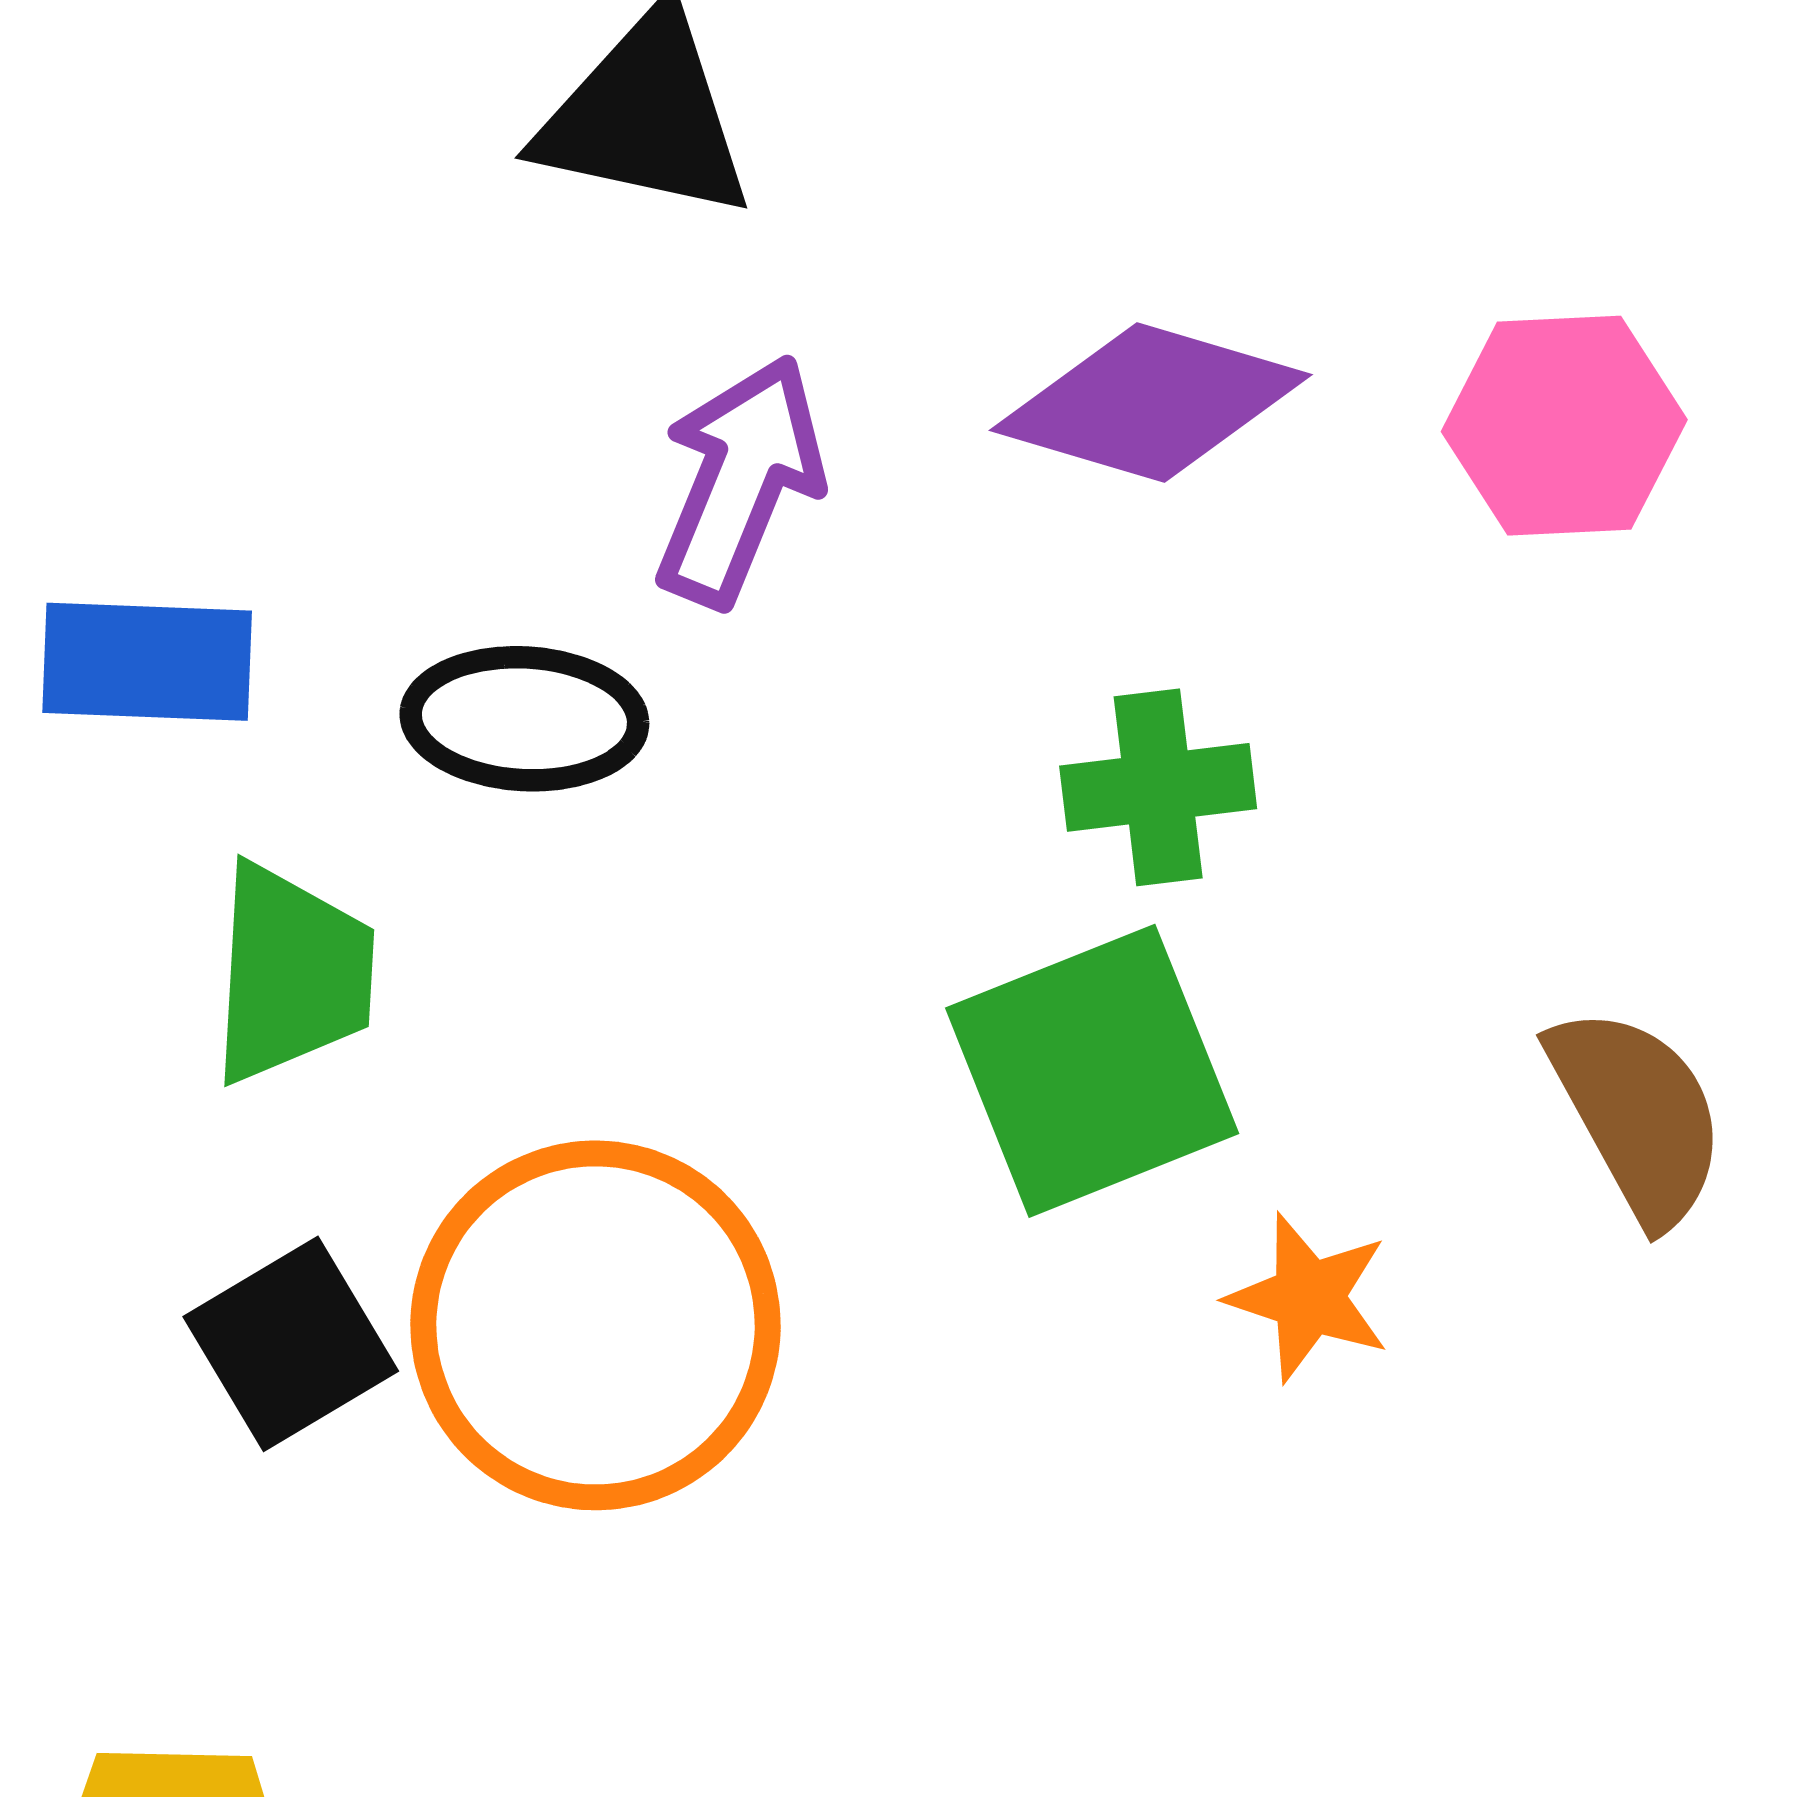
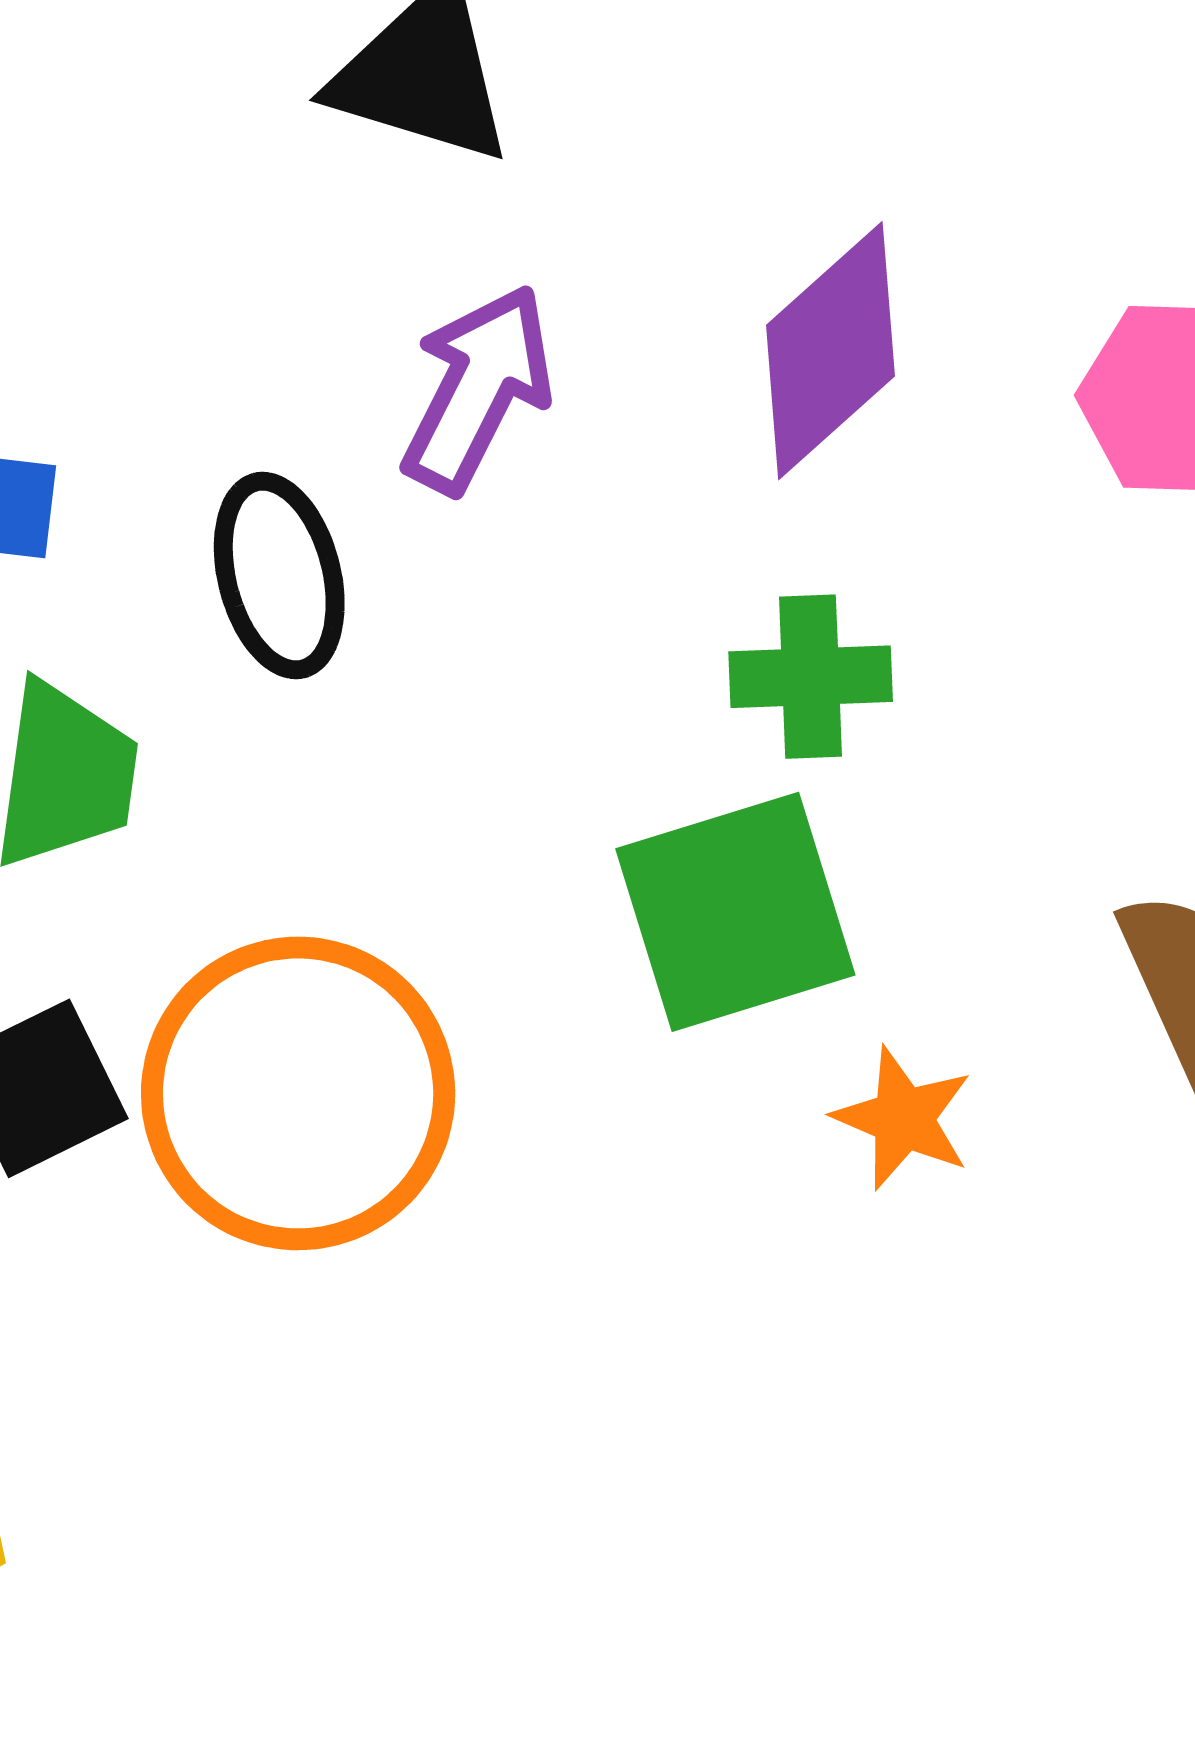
purple diamond: (1151, 402) -> (830, 351), turned -63
black ellipse: (524, 719) -> (279, 576), turned 68

